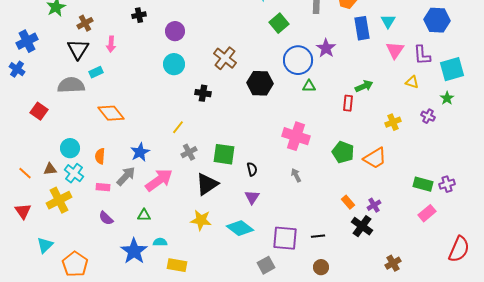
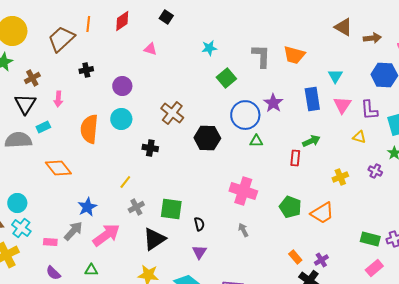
blue rectangle: (362, 28) -> (312, 99), moved
orange semicircle: (100, 156) -> (89, 129), moved, size x1.8

